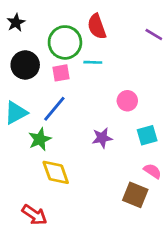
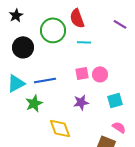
cyan line: (93, 62) -> (84, 42), moved
pink square: (61, 73) -> (82, 73), moved
blue line: (54, 109) -> (45, 80), turned 40
yellow diamond: (56, 172) -> (60, 128), moved

